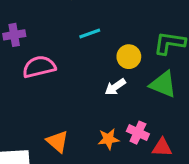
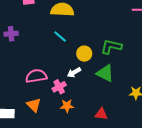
cyan line: (90, 33) -> (60, 37), turned 56
pink semicircle: (39, 67) -> (36, 76), moved
pink cross: (138, 133) -> (59, 87), moved, turned 32

